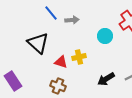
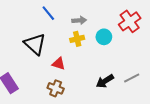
gray arrow: (72, 20) -> (79, 20), moved
yellow cross: (79, 57) -> (77, 39), moved

